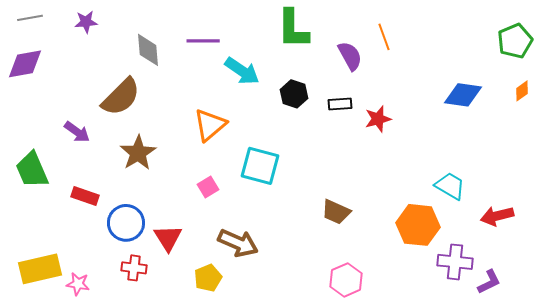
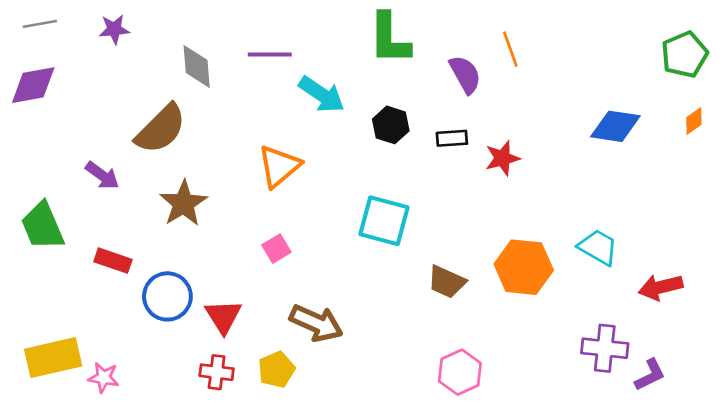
cyan square: (260, 166) -> (384, 221), moved
orange hexagon: (418, 225) -> (524, 267), moved
red cross: (134, 268) -> (217, 372), moved

